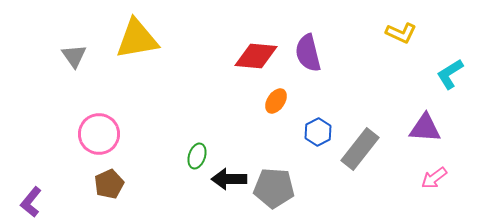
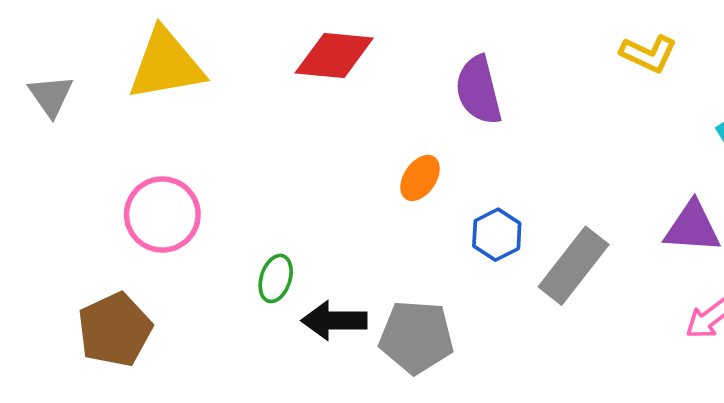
red diamond: (256, 56) -> (334, 56), moved
pink circle: (99, 134) -> (162, 215), moved
brown pentagon: (109, 184) -> (115, 330), size x1.4

